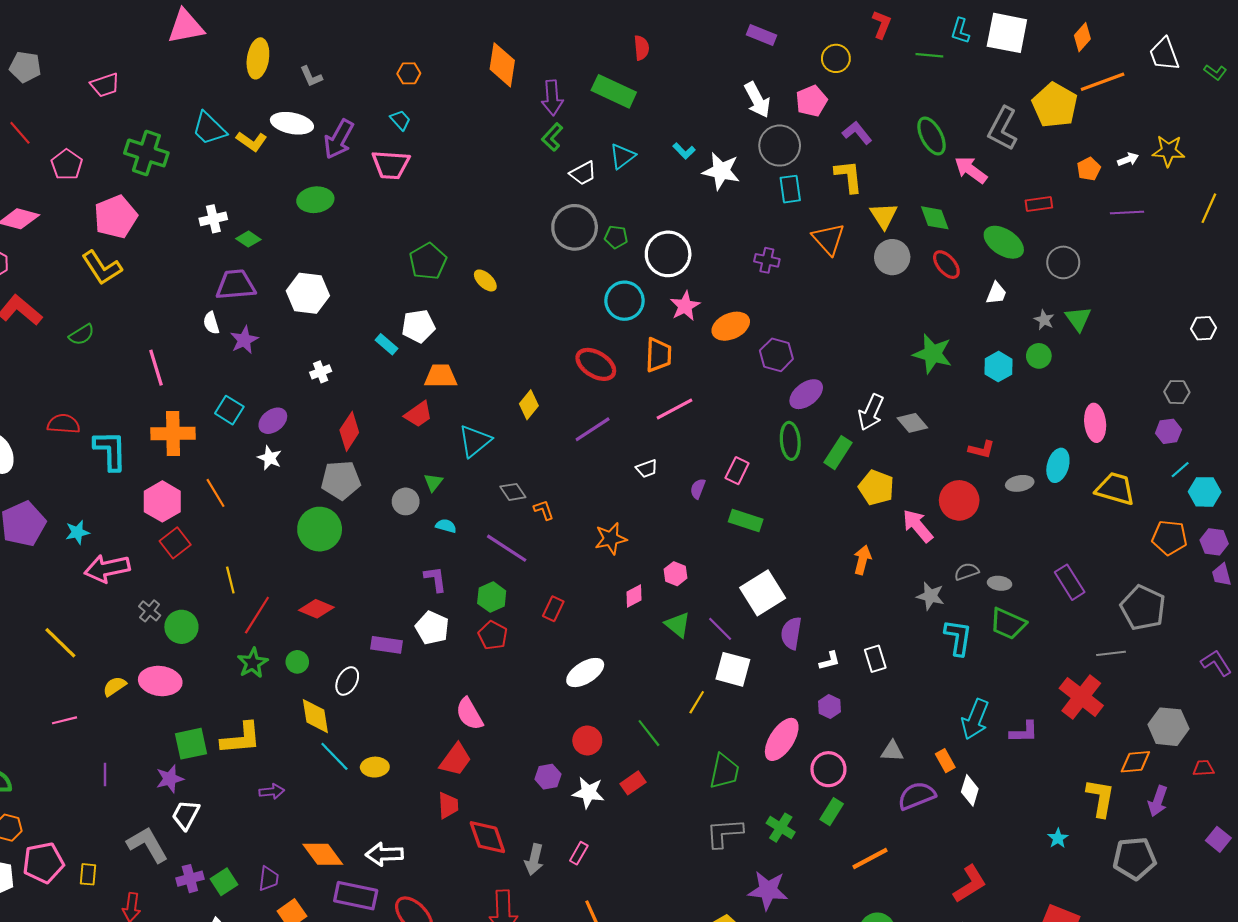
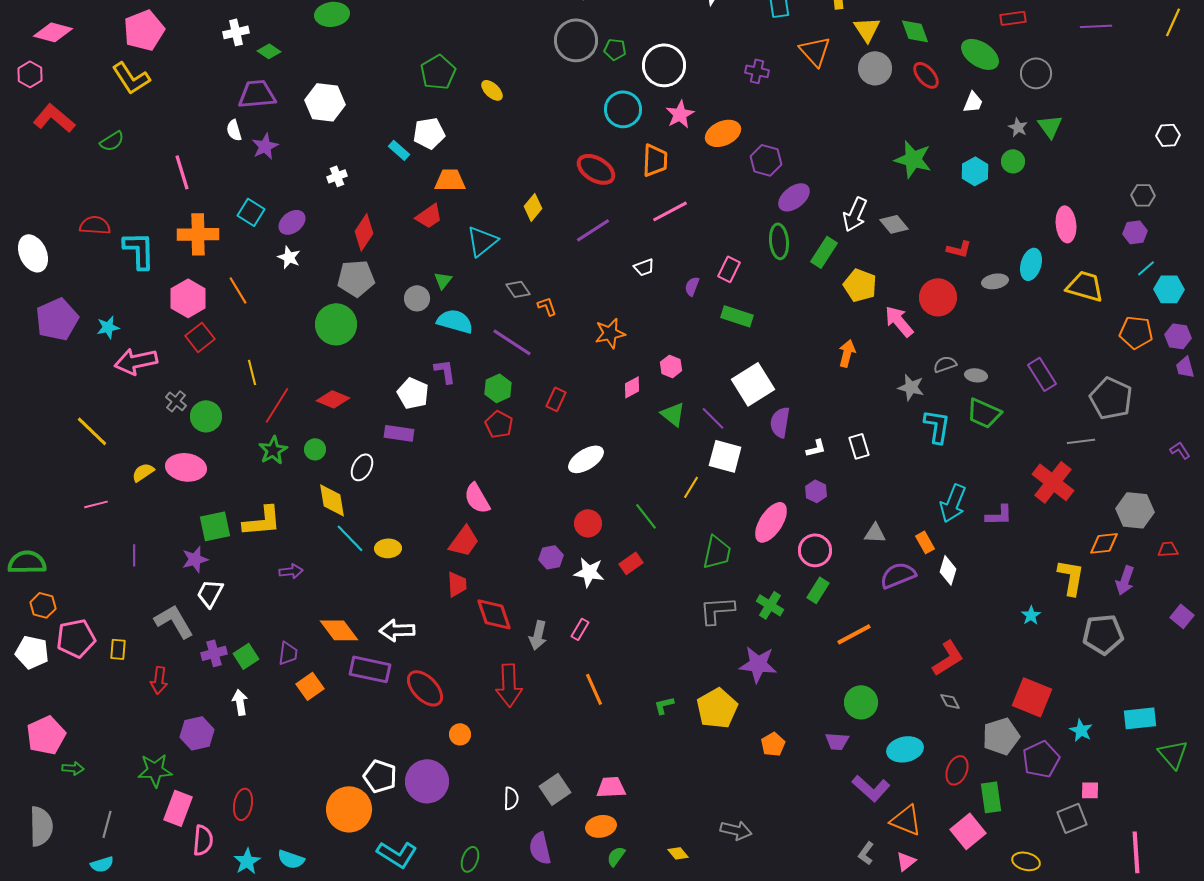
cyan semicircle: (446, 526) -> (455, 321), size x1.8
white pentagon: (432, 628) -> (413, 393), moved
purple L-shape: (1216, 663) -> (1180, 450), size x0.7

